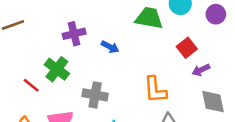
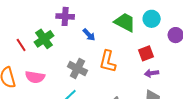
orange L-shape: (155, 90) -> (108, 61), moved
gray cross: (95, 95) -> (77, 69), moved

